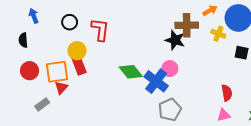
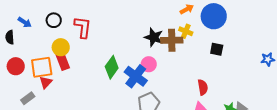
blue arrow: (34, 16) -> (25, 22), moved, turned 144
brown cross: (187, 25) -> (172, 40), moved
yellow cross: (218, 34) -> (186, 31), moved
green diamond: (131, 72) -> (112, 67), turned 75

